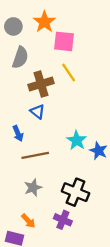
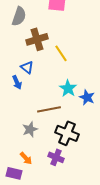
yellow line: (69, 72) -> (61, 53), moved
blue triangle: (38, 112) -> (27, 67), moved
brown line: (35, 155) -> (49, 109), moved

